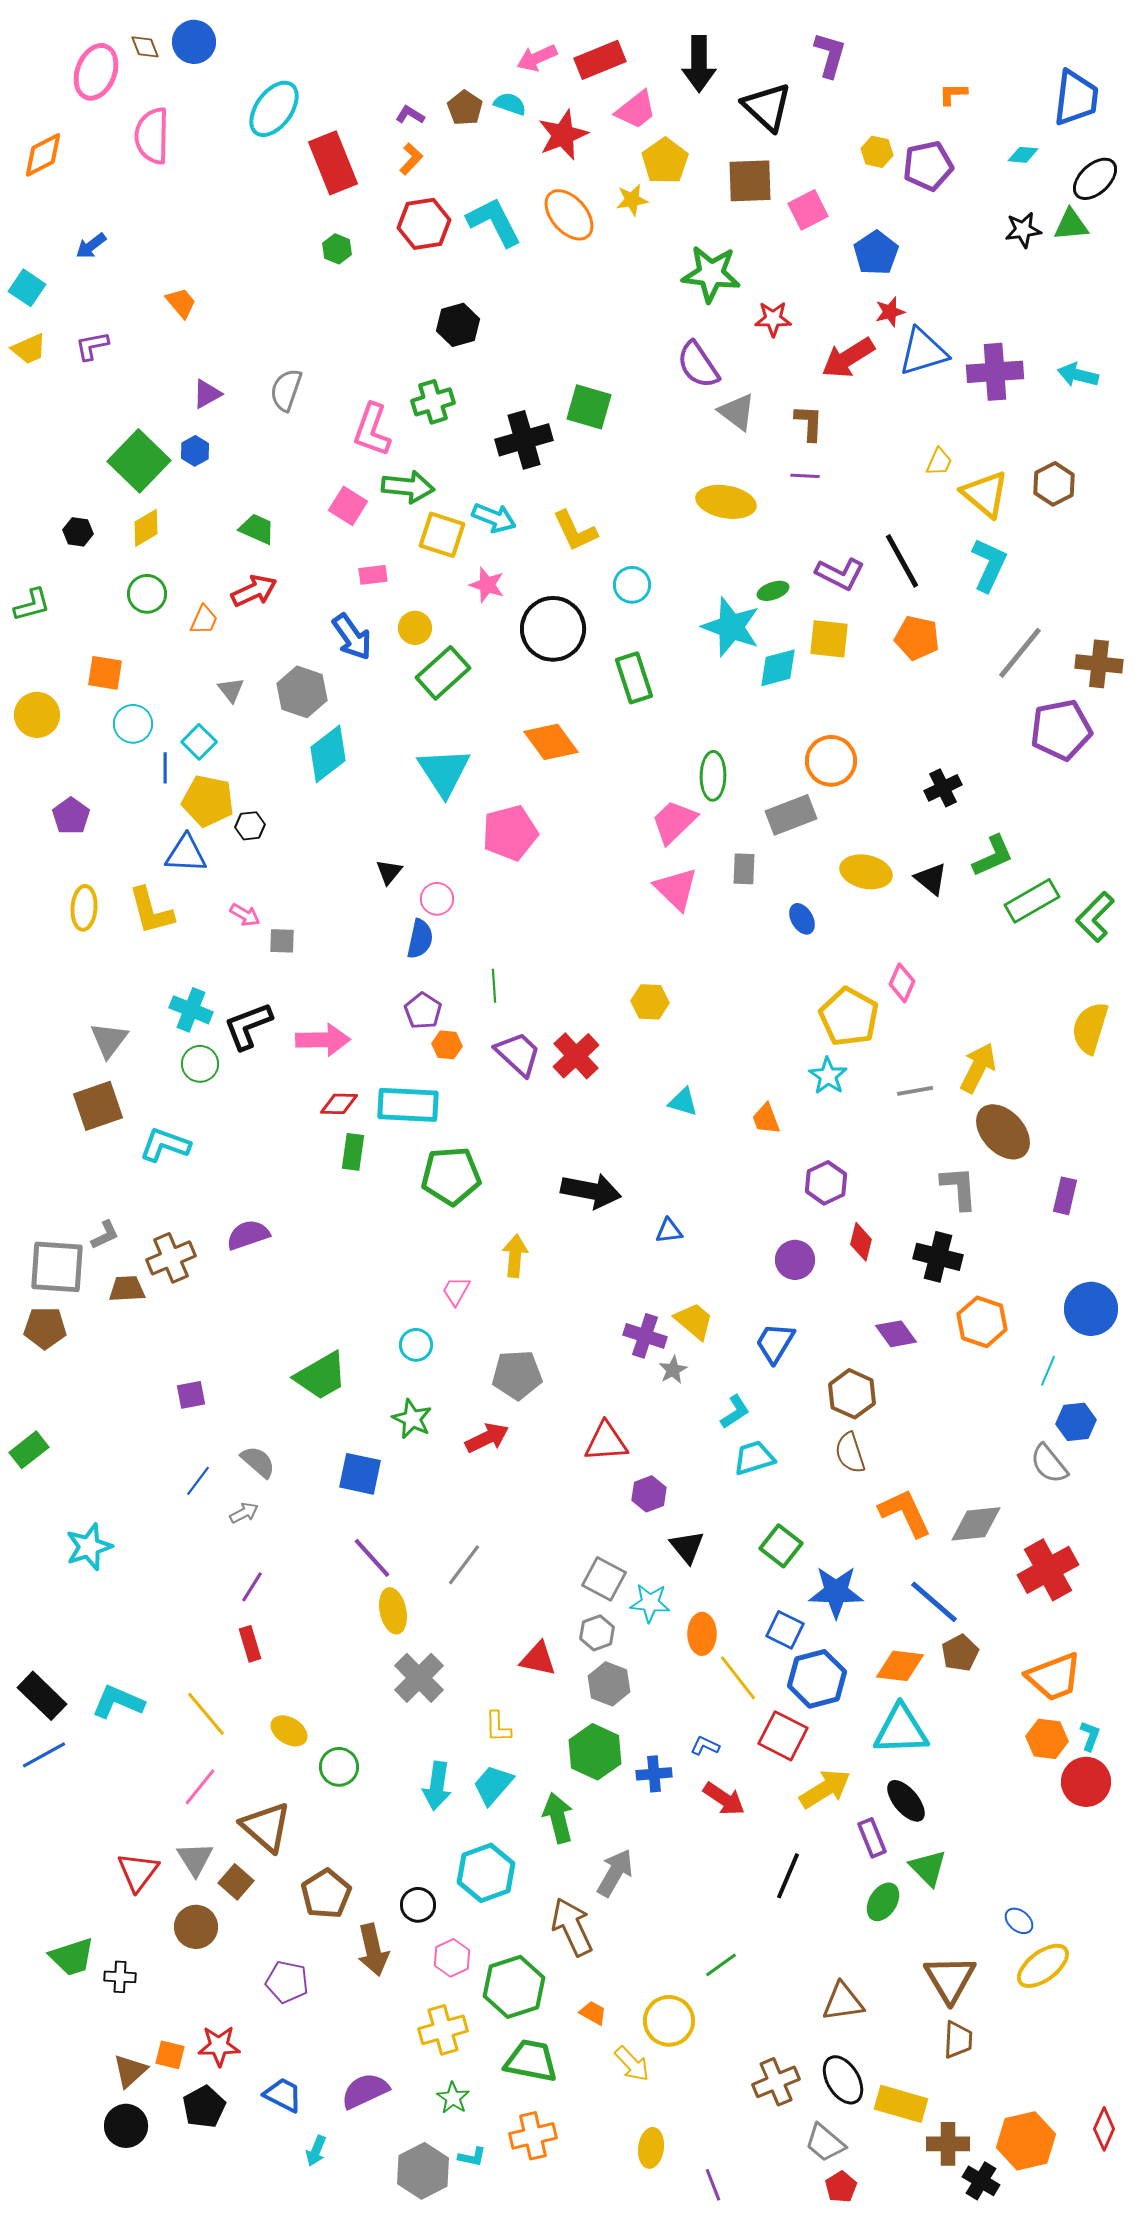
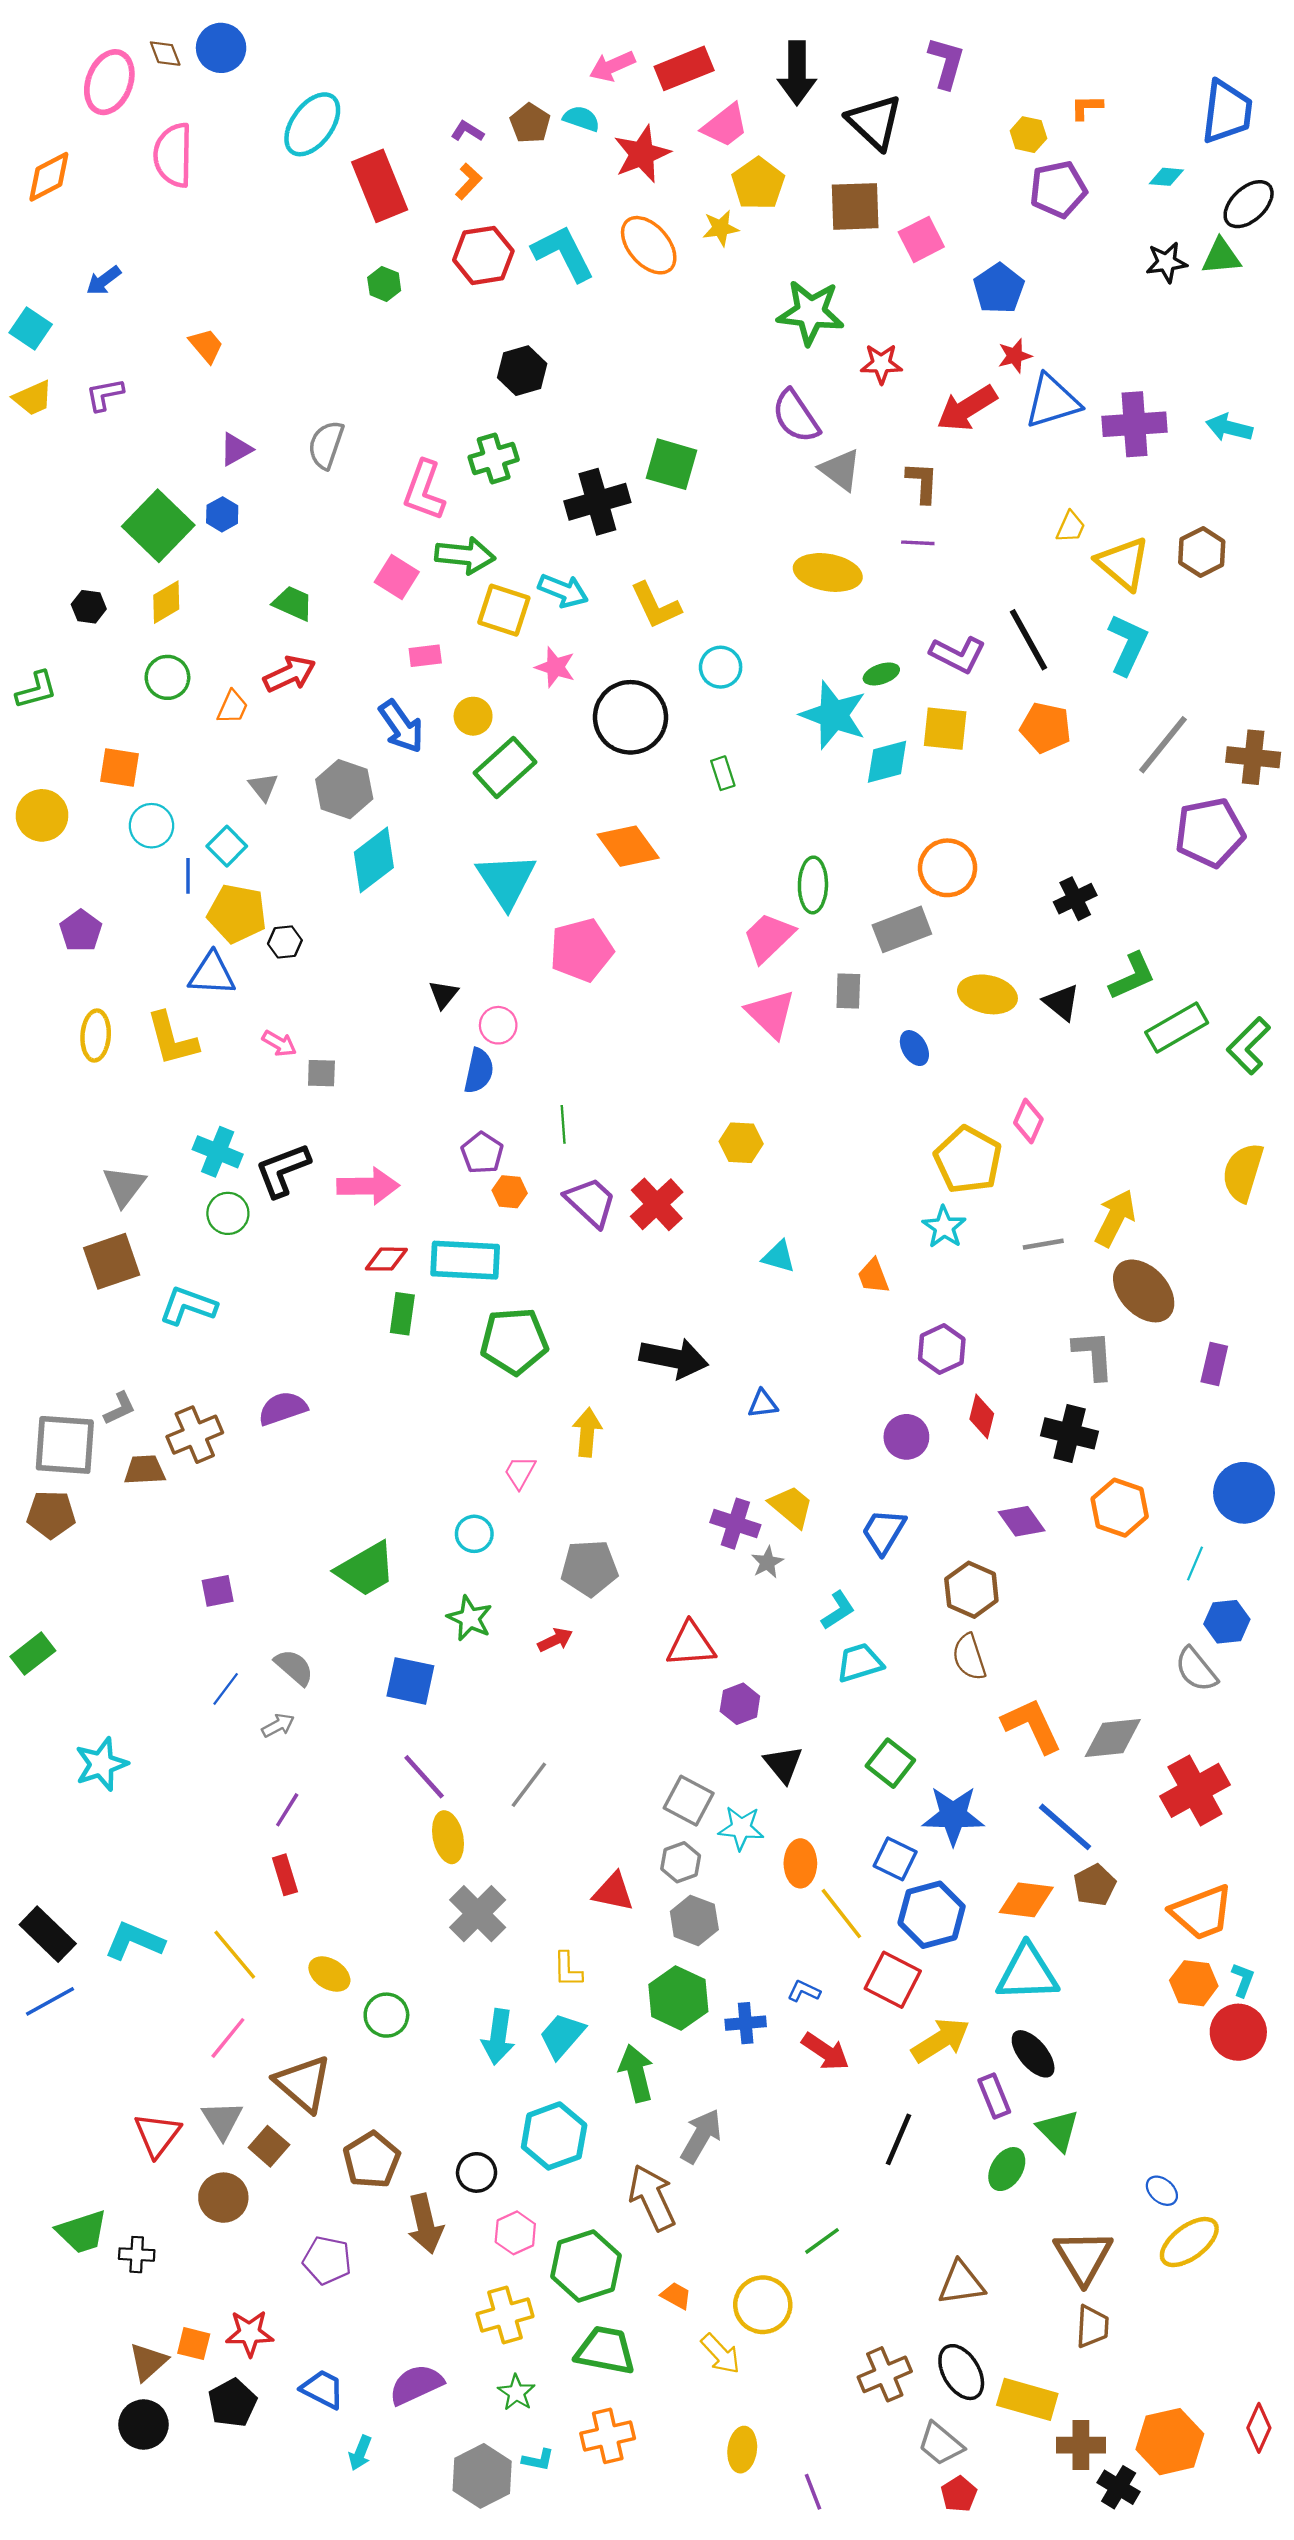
yellow hexagon: (877, 152) -> (1028, 135), moved
green rectangle: (634, 678) -> (723, 773), size x0.6
red arrow: (487, 1438) -> (555, 1640), size x0.7

